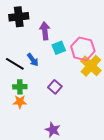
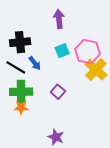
black cross: (19, 17) -> (20, 42), moved
purple arrow: (45, 31) -> (59, 19), moved
green cross: (20, 87) -> (21, 92), size x1.5

